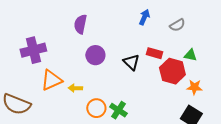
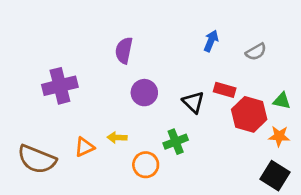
green triangle: (190, 55) -> (282, 101), moved
orange triangle: (51, 80) -> (84, 147), moved, size x0.7
green cross: (118, 110) -> (176, 142), moved, turned 36

